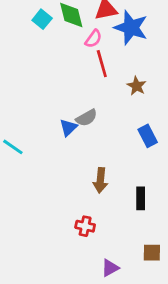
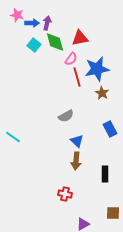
blue star: (131, 28) -> (97, 69), moved, turned -30
blue triangle: (68, 128) -> (77, 141), moved, turned -32

